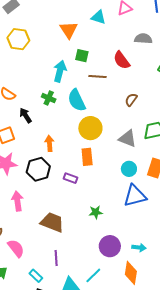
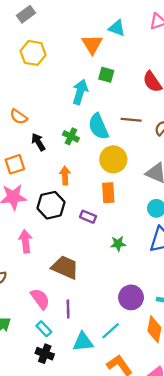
cyan triangle: (98, 17) -> (117, 28), moved
brown line: (98, 77) -> (131, 120), moved
green cross: (49, 98) -> (71, 136), moved
green star: (96, 212) -> (118, 244), moved
pink semicircle: (16, 248) -> (40, 299), moved

